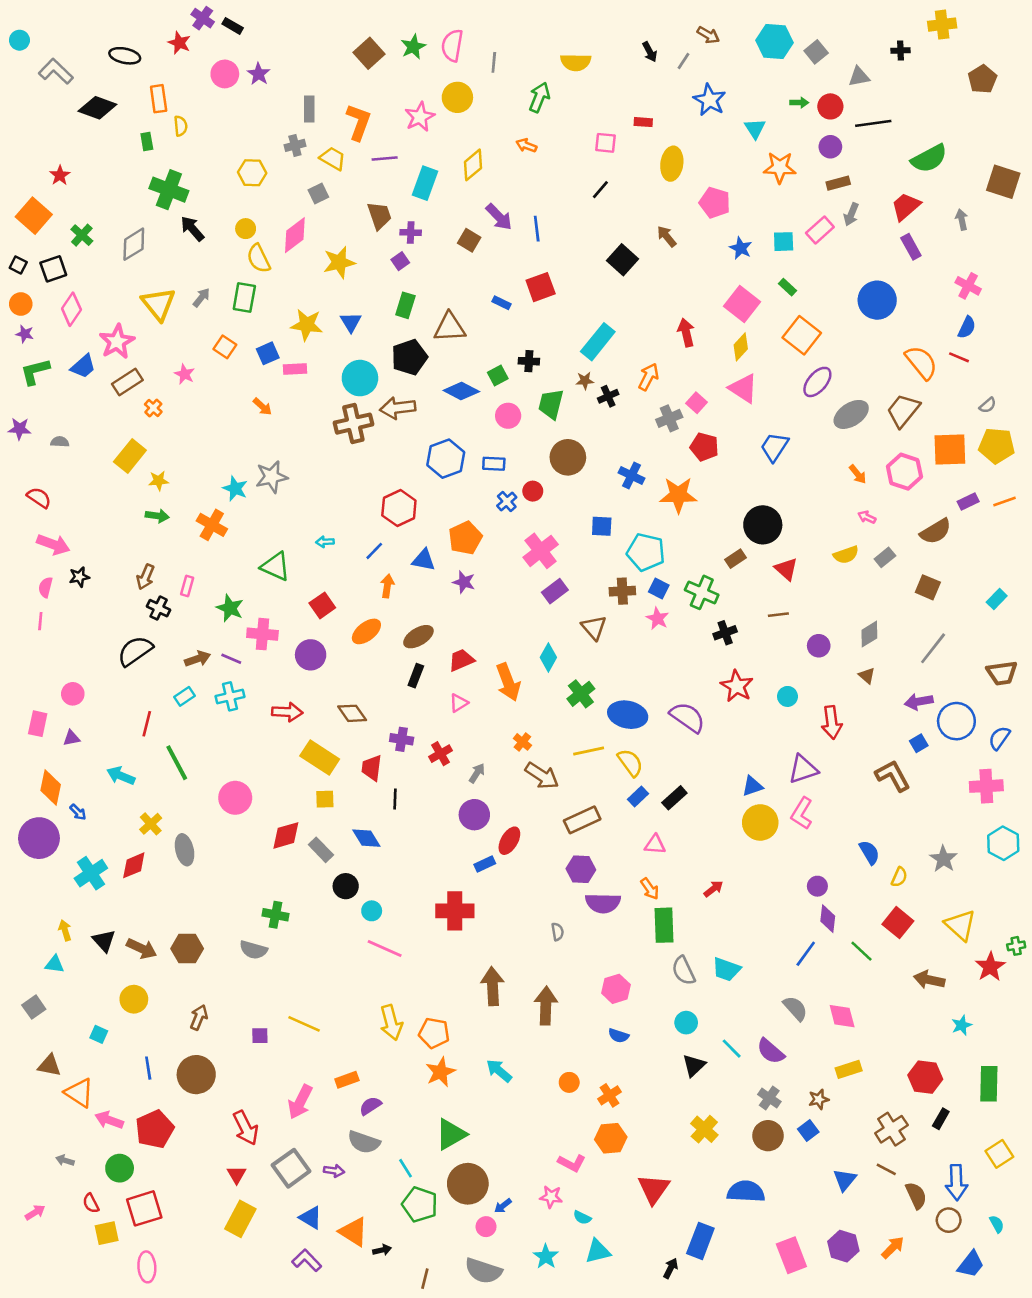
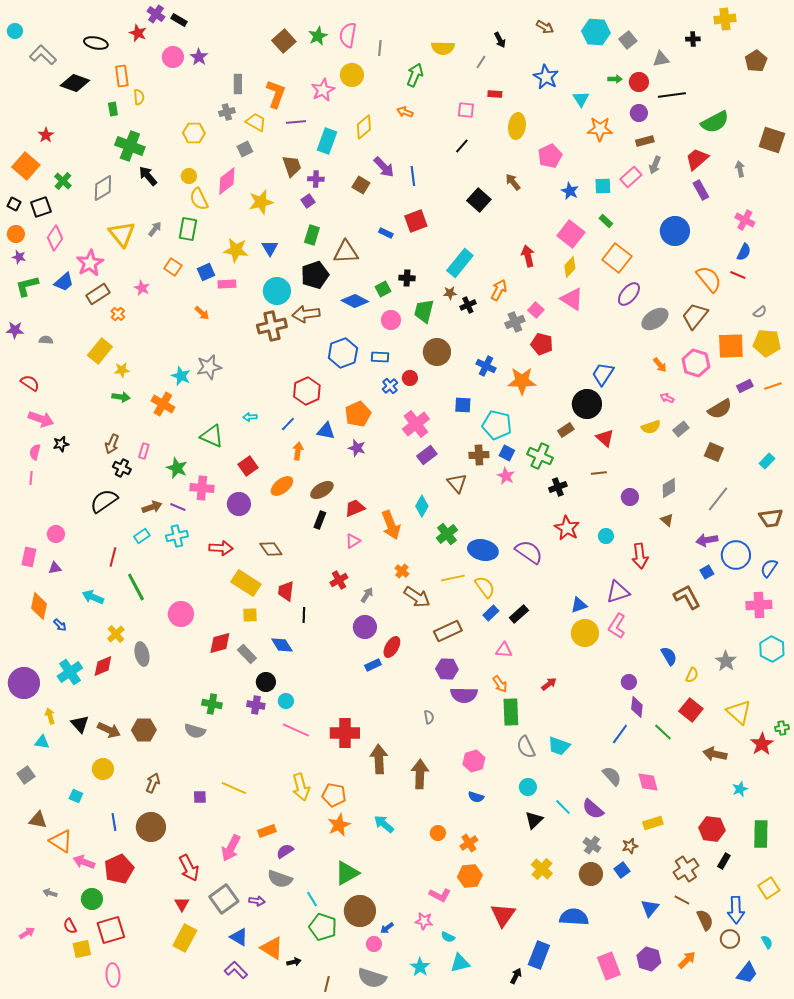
gray line: (684, 61) -> (481, 62), moved
pink pentagon: (715, 203) -> (550, 156), turned 30
blue trapezoid: (774, 447) -> (603, 374), moved
purple cross: (402, 739) -> (256, 705), moved
purple circle: (39, 838) -> (24, 683), moved
red cross: (455, 911) -> (345, 733), moved

